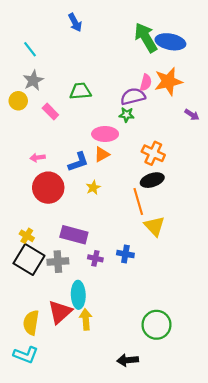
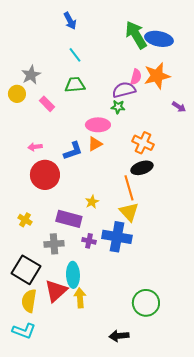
cyan line: (30, 49) -> (75, 55), moved
yellow star: (93, 188) -> (92, 202), moved
yellow triangle: (154, 226) -> (129, 212), moved
blue cross: (125, 254) -> (117, 237), size x1.8
black square: (29, 259) -> (26, 270), moved

